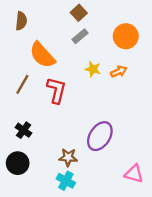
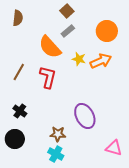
orange semicircle: (42, 55) -> (50, 47), moved
orange arrow: (119, 71) -> (101, 61), size x1.5
purple ellipse: (100, 136) -> (85, 116), turned -60

